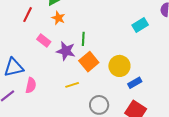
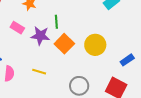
blue rectangle: (135, 83) -> (127, 60), moved
yellow line: (72, 85) -> (39, 72), moved, turned 40

